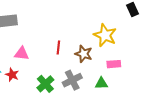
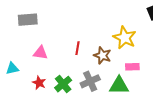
red star: (12, 75) -> (39, 83), moved
green triangle: (101, 83) -> (119, 86), size x1.5

